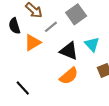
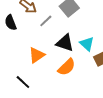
orange triangle: (33, 43) -> (37, 55), moved
cyan triangle: (92, 44) -> (87, 44), moved

